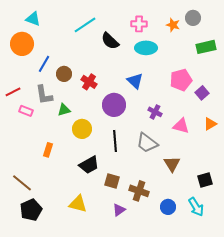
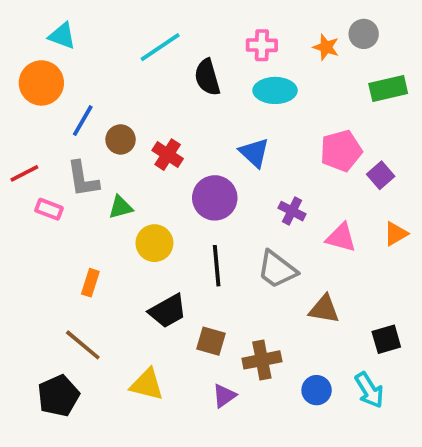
black semicircle: (110, 41) -> (207, 77), turned 30
brown triangle: (172, 164) -> (324, 309), turned -48
brown line: (22, 183) -> (83, 345), moved
brown cross: (139, 191) -> (262, 360), turned -30

